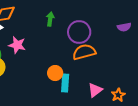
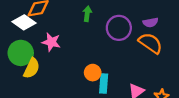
purple semicircle: (124, 27) -> (150, 22), moved
orange semicircle: (84, 52) -> (150, 43), moved, turned 50

